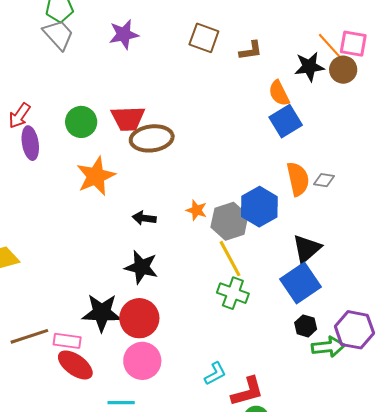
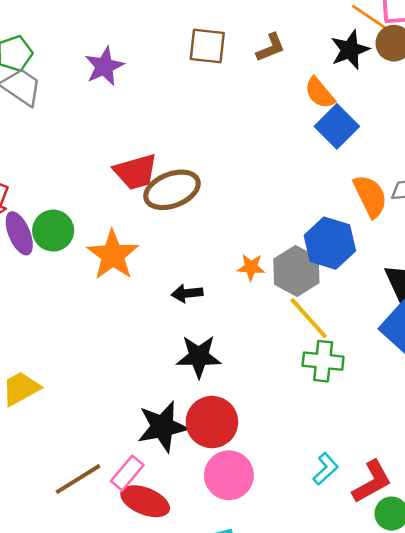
green circle: (81, 122) -> (53, 231), moved
pink rectangle: (67, 341) -> (127, 473), turned -44

